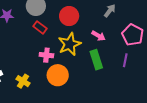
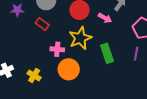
red rectangle: (40, 27) -> (42, 24), moved
pink arrow: (98, 36) -> (105, 18), moved

